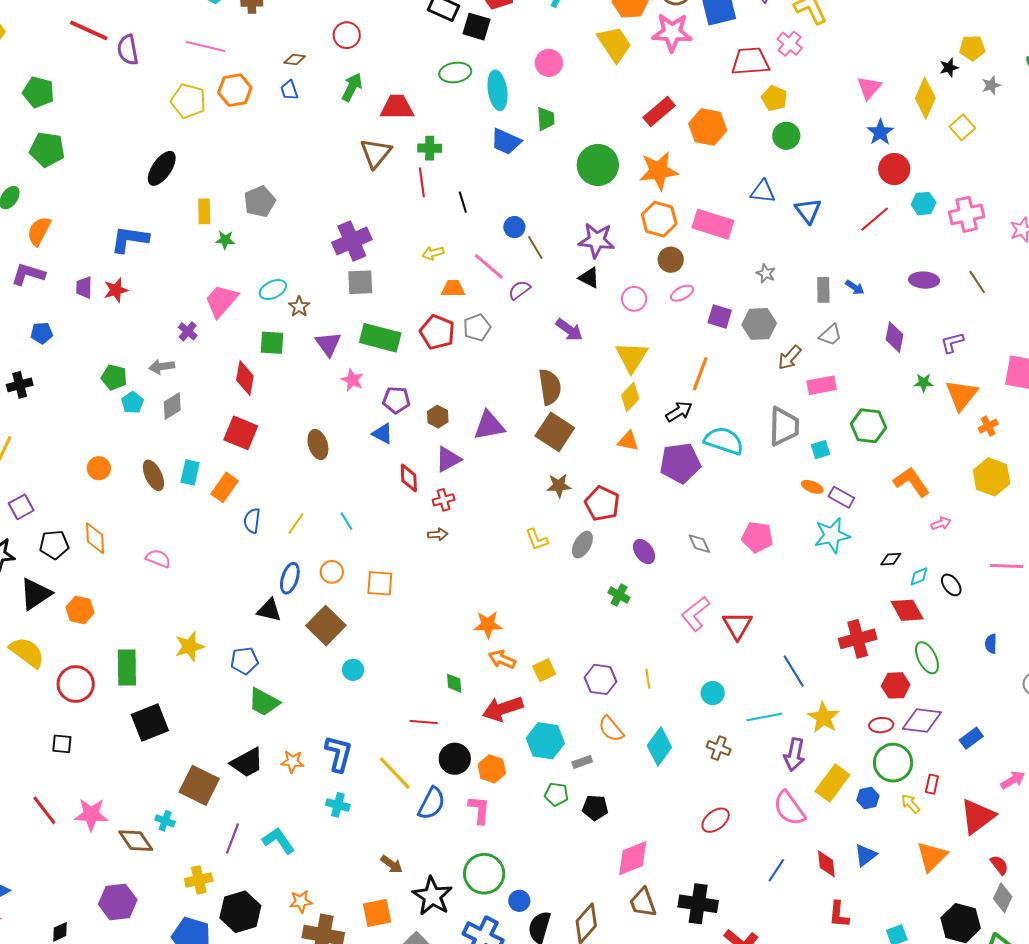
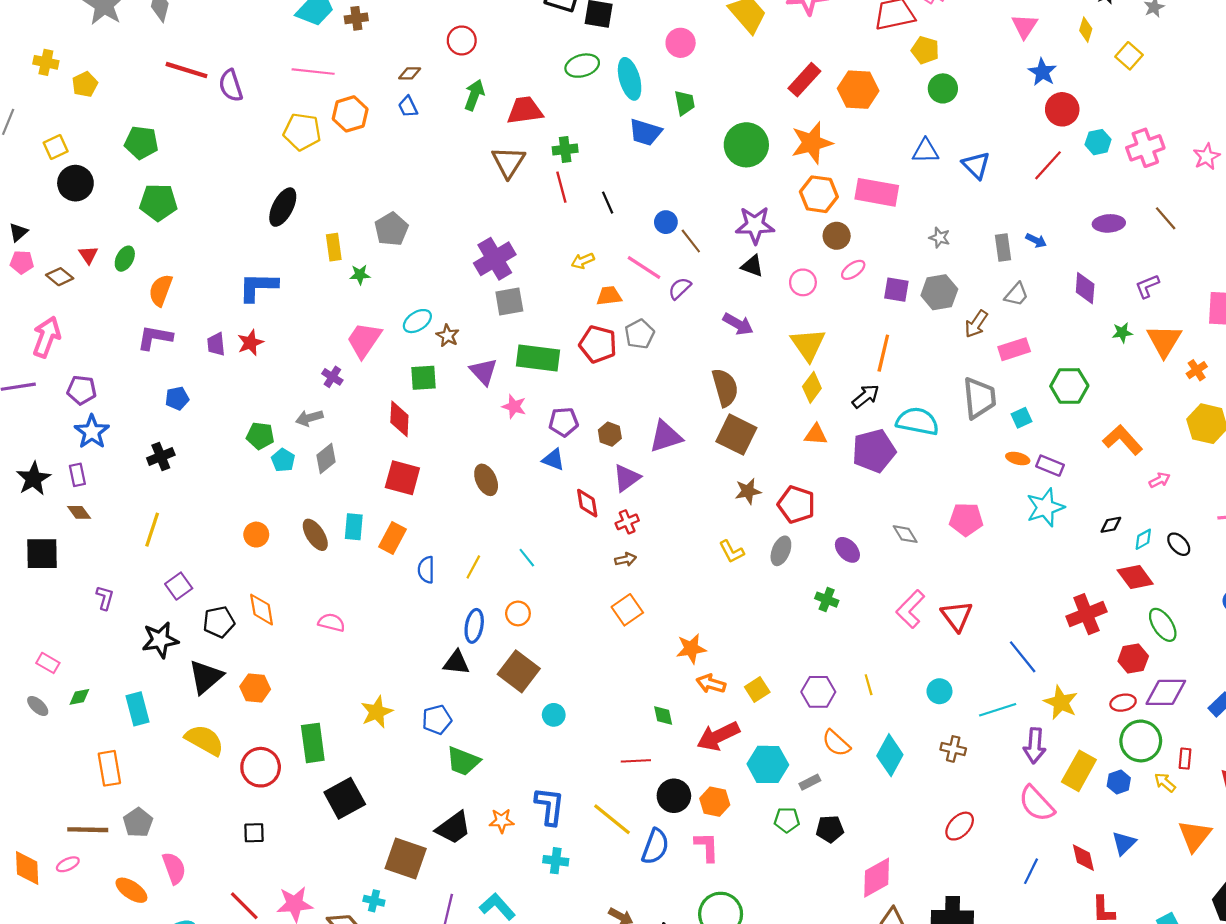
yellow diamond: (925, 98) -> (1086, 30), size x0.6
orange square: (380, 583) -> (627, 610), moved, turned -32

